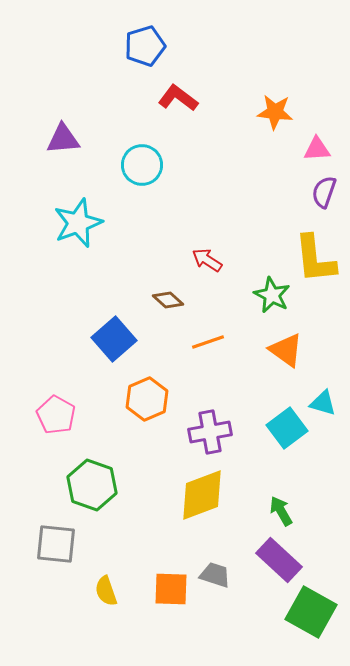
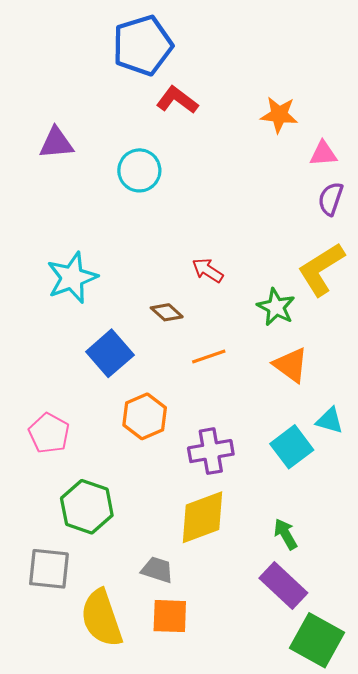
blue pentagon: (145, 46) -> (143, 45), size x1.4
cyan star: (78, 223) -> (72, 278), moved
yellow L-shape: (315, 259) -> (321, 269), turned 64
gray trapezoid: (215, 575) -> (157, 570), moved
yellow semicircle: (106, 591) -> (102, 618), size x1.8

